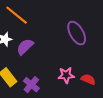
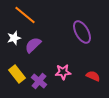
pink star: (66, 75) -> (63, 72), moved

